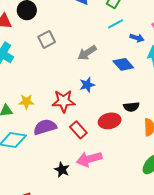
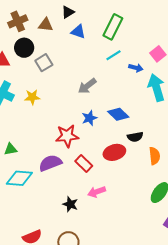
gray square: (47, 39) -> (44, 63), moved
blue diamond: (123, 64) -> (118, 114), moved
yellow star: (26, 102) -> (32, 97), moved
pink arrow: (89, 159) -> (97, 192), size x0.7

